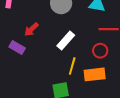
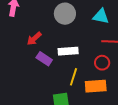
white rectangle: (66, 41) -> (68, 51), turned 42
purple rectangle: (17, 47) -> (44, 59), moved

